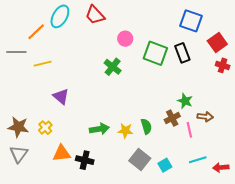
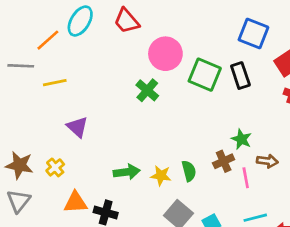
pink circle: (125, 39) -> (165, 54), size x1.6

